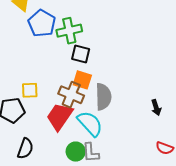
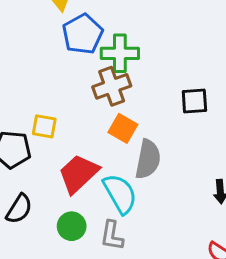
black square: (81, 54) -> (194, 101), moved, turned -30
brown cross: (71, 95) -> (112, 86), moved, turned 35
green circle: (76, 152) -> (72, 226), moved

